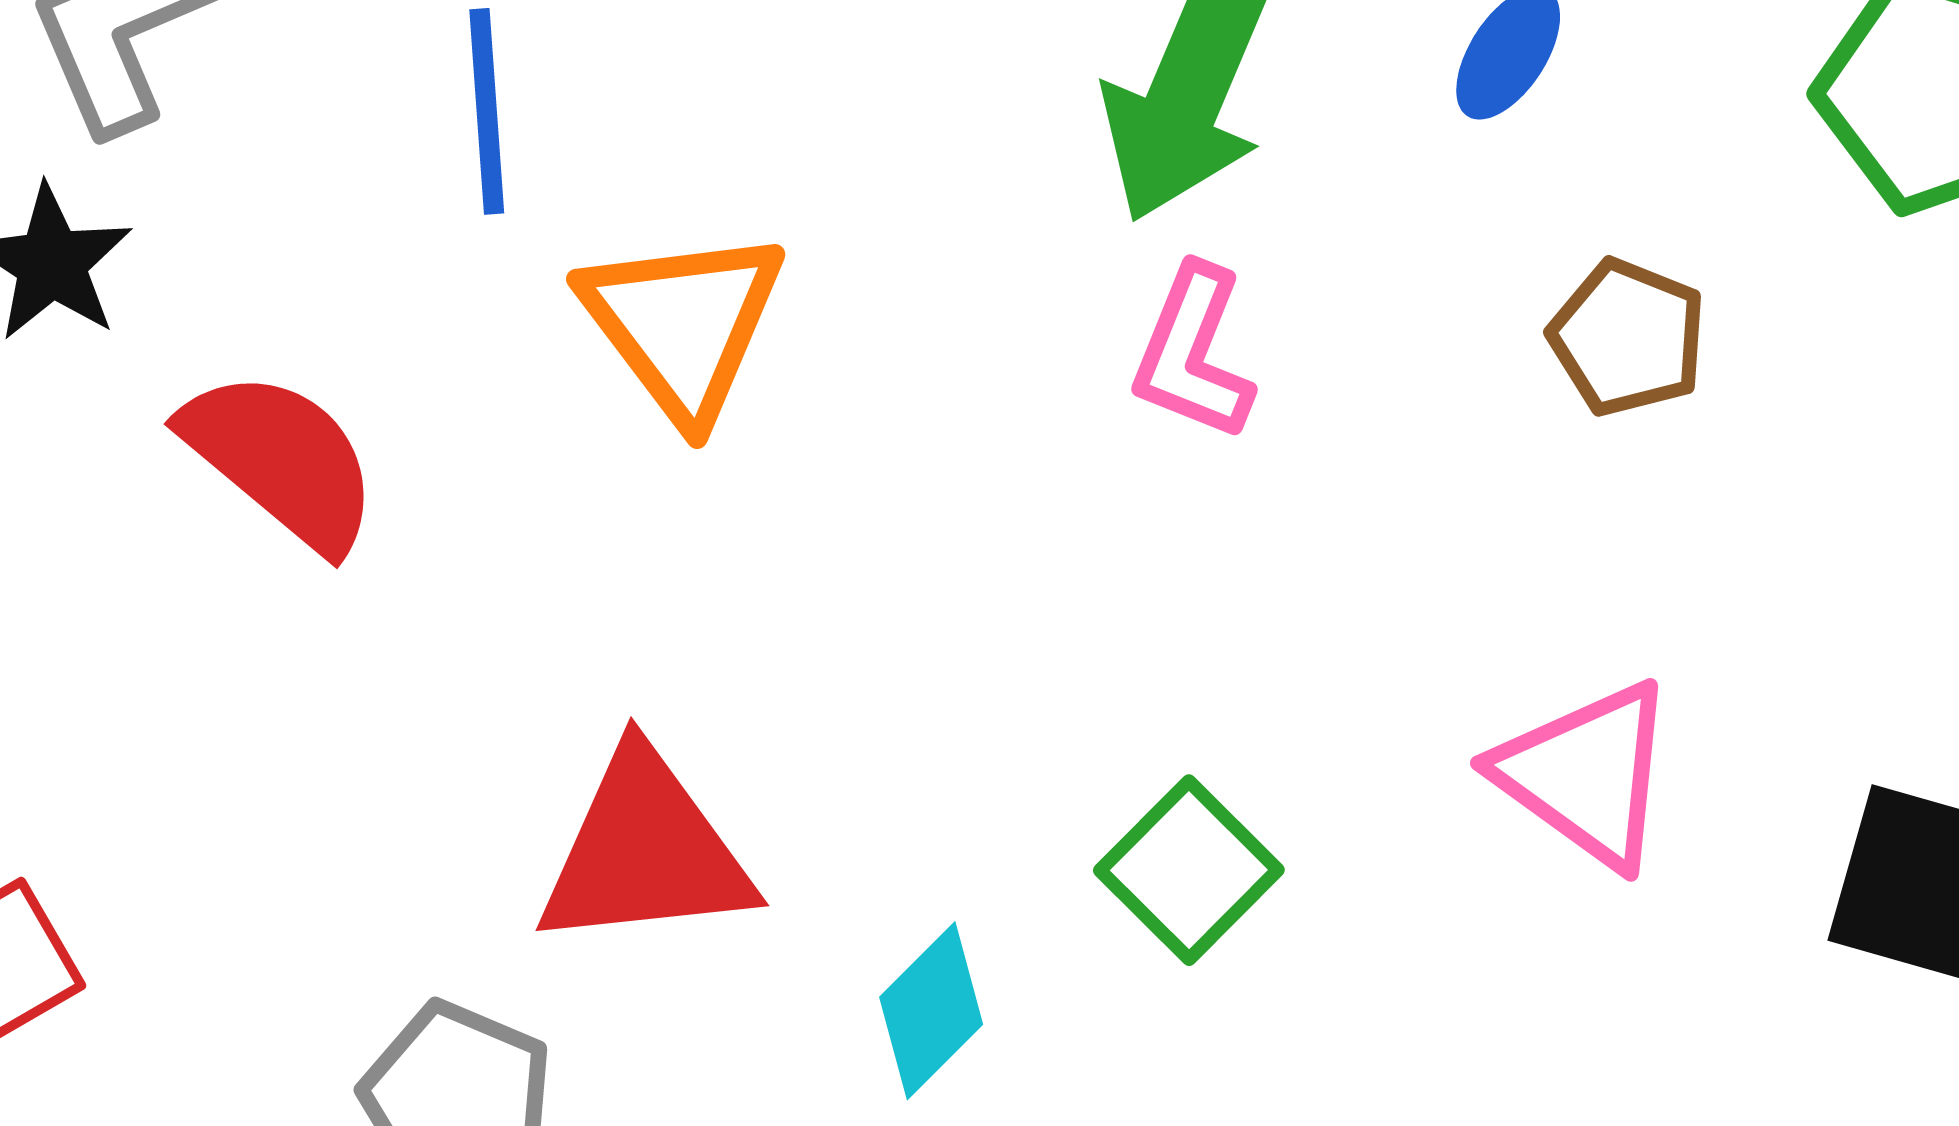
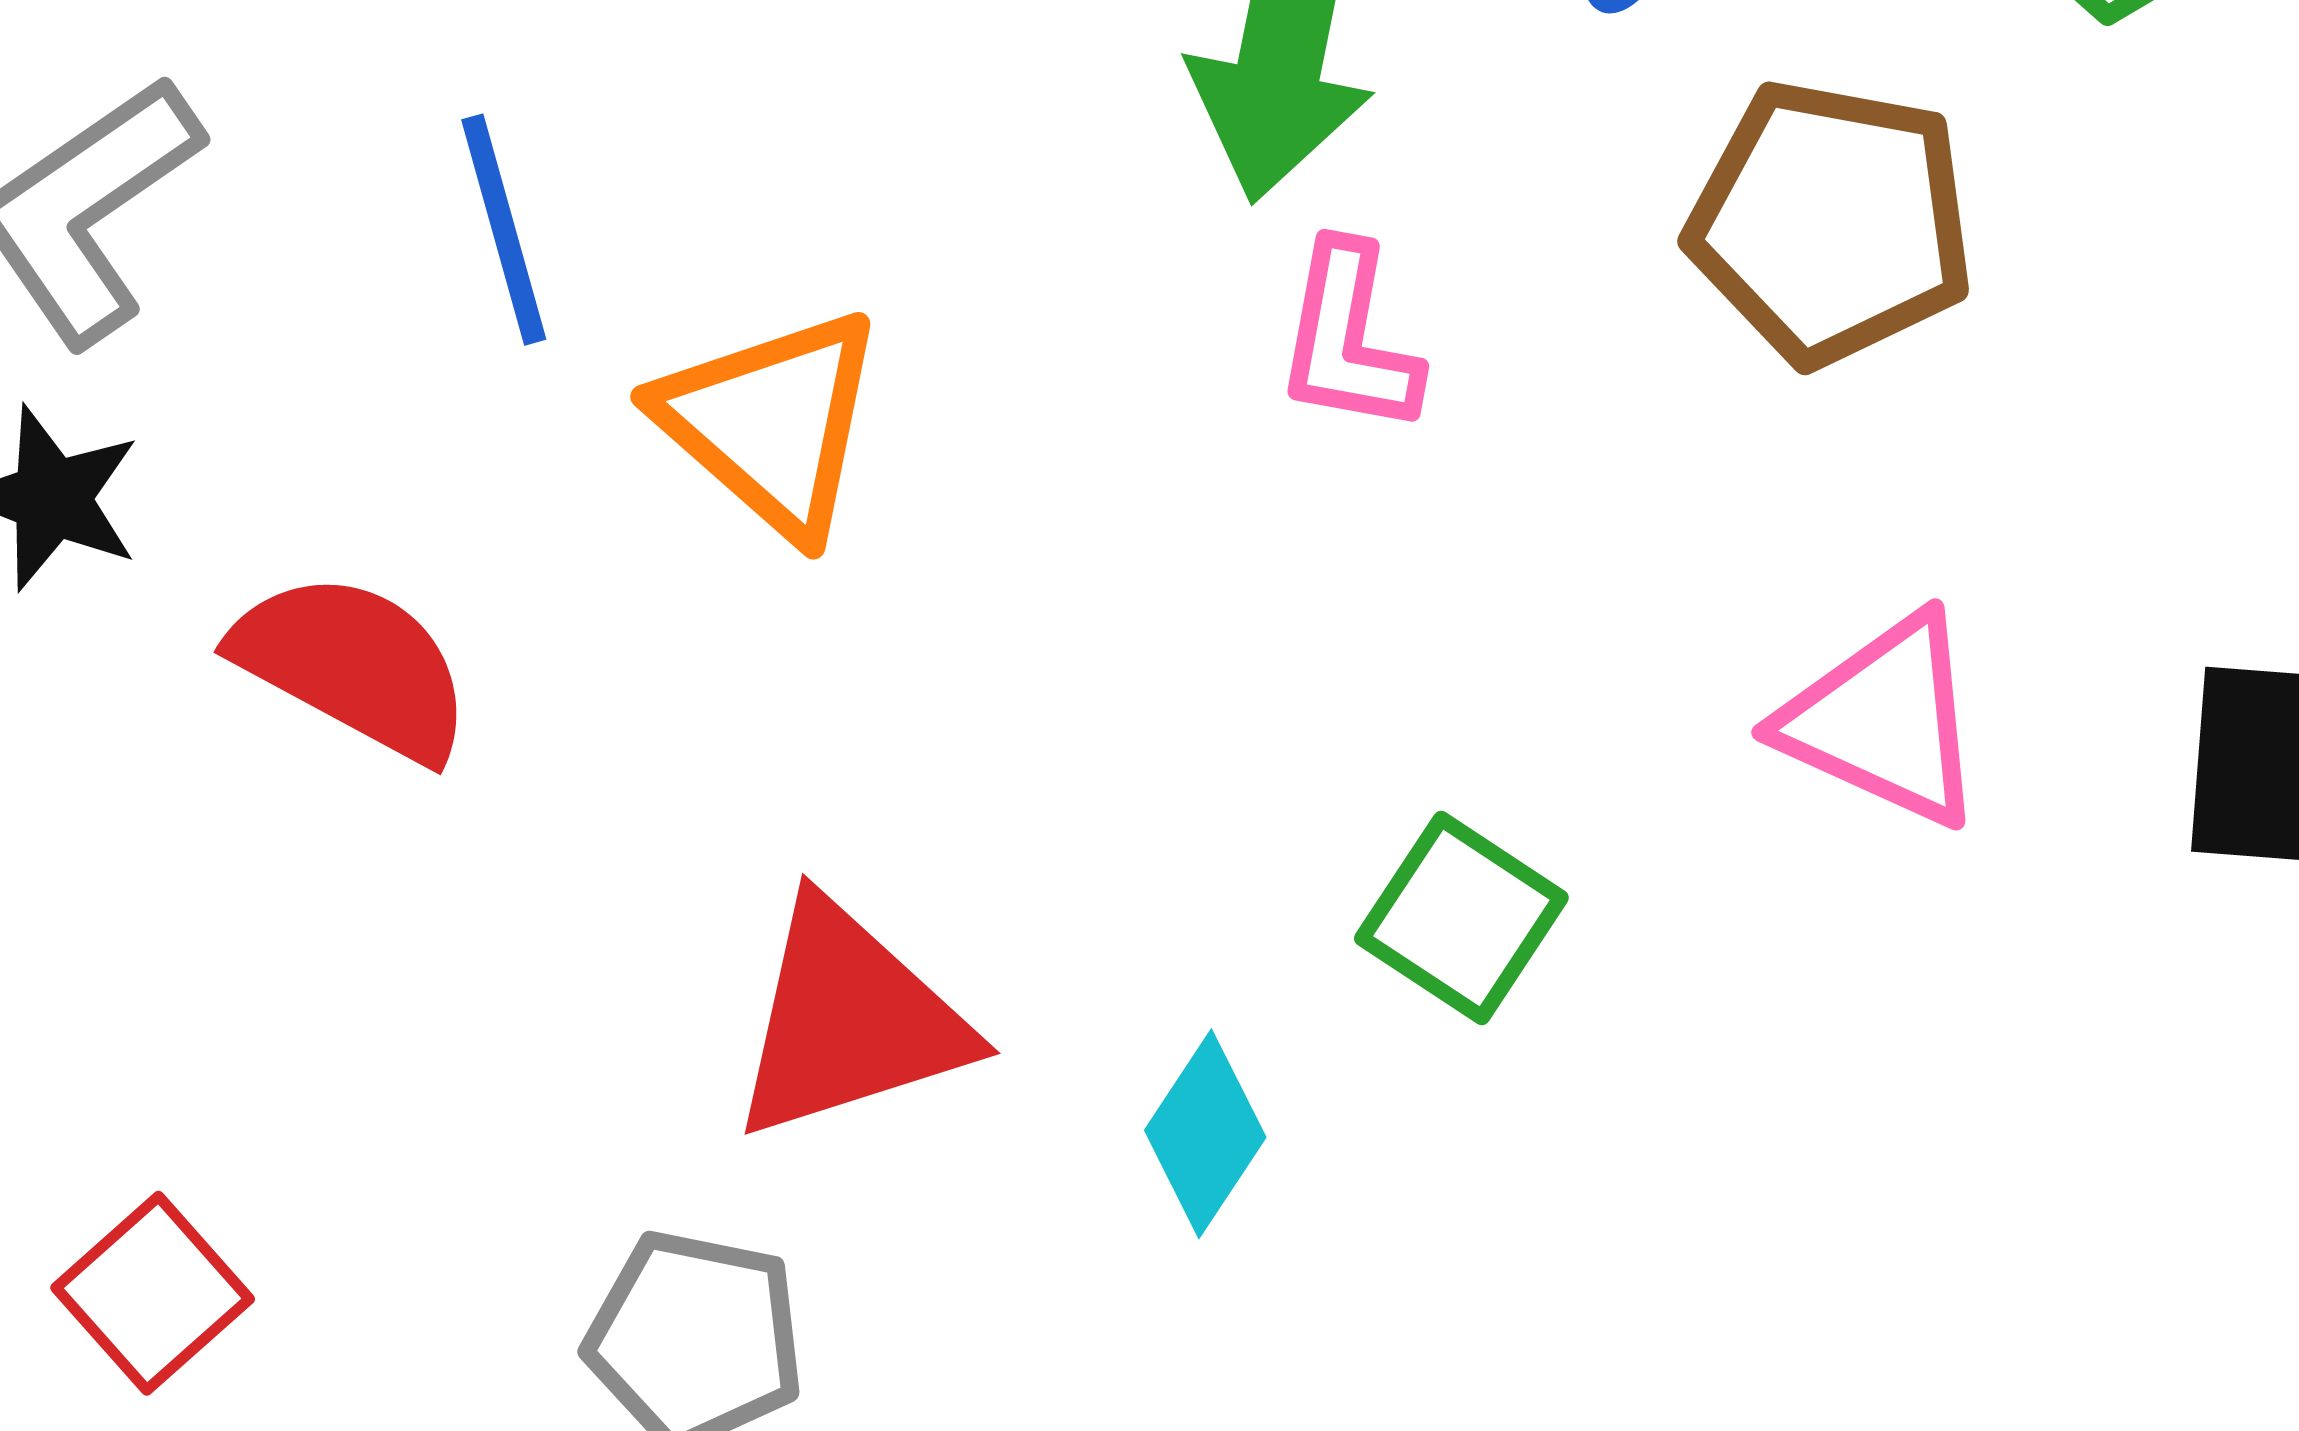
brown pentagon: (1628, 337) -> (1831, 223), size x1.6

